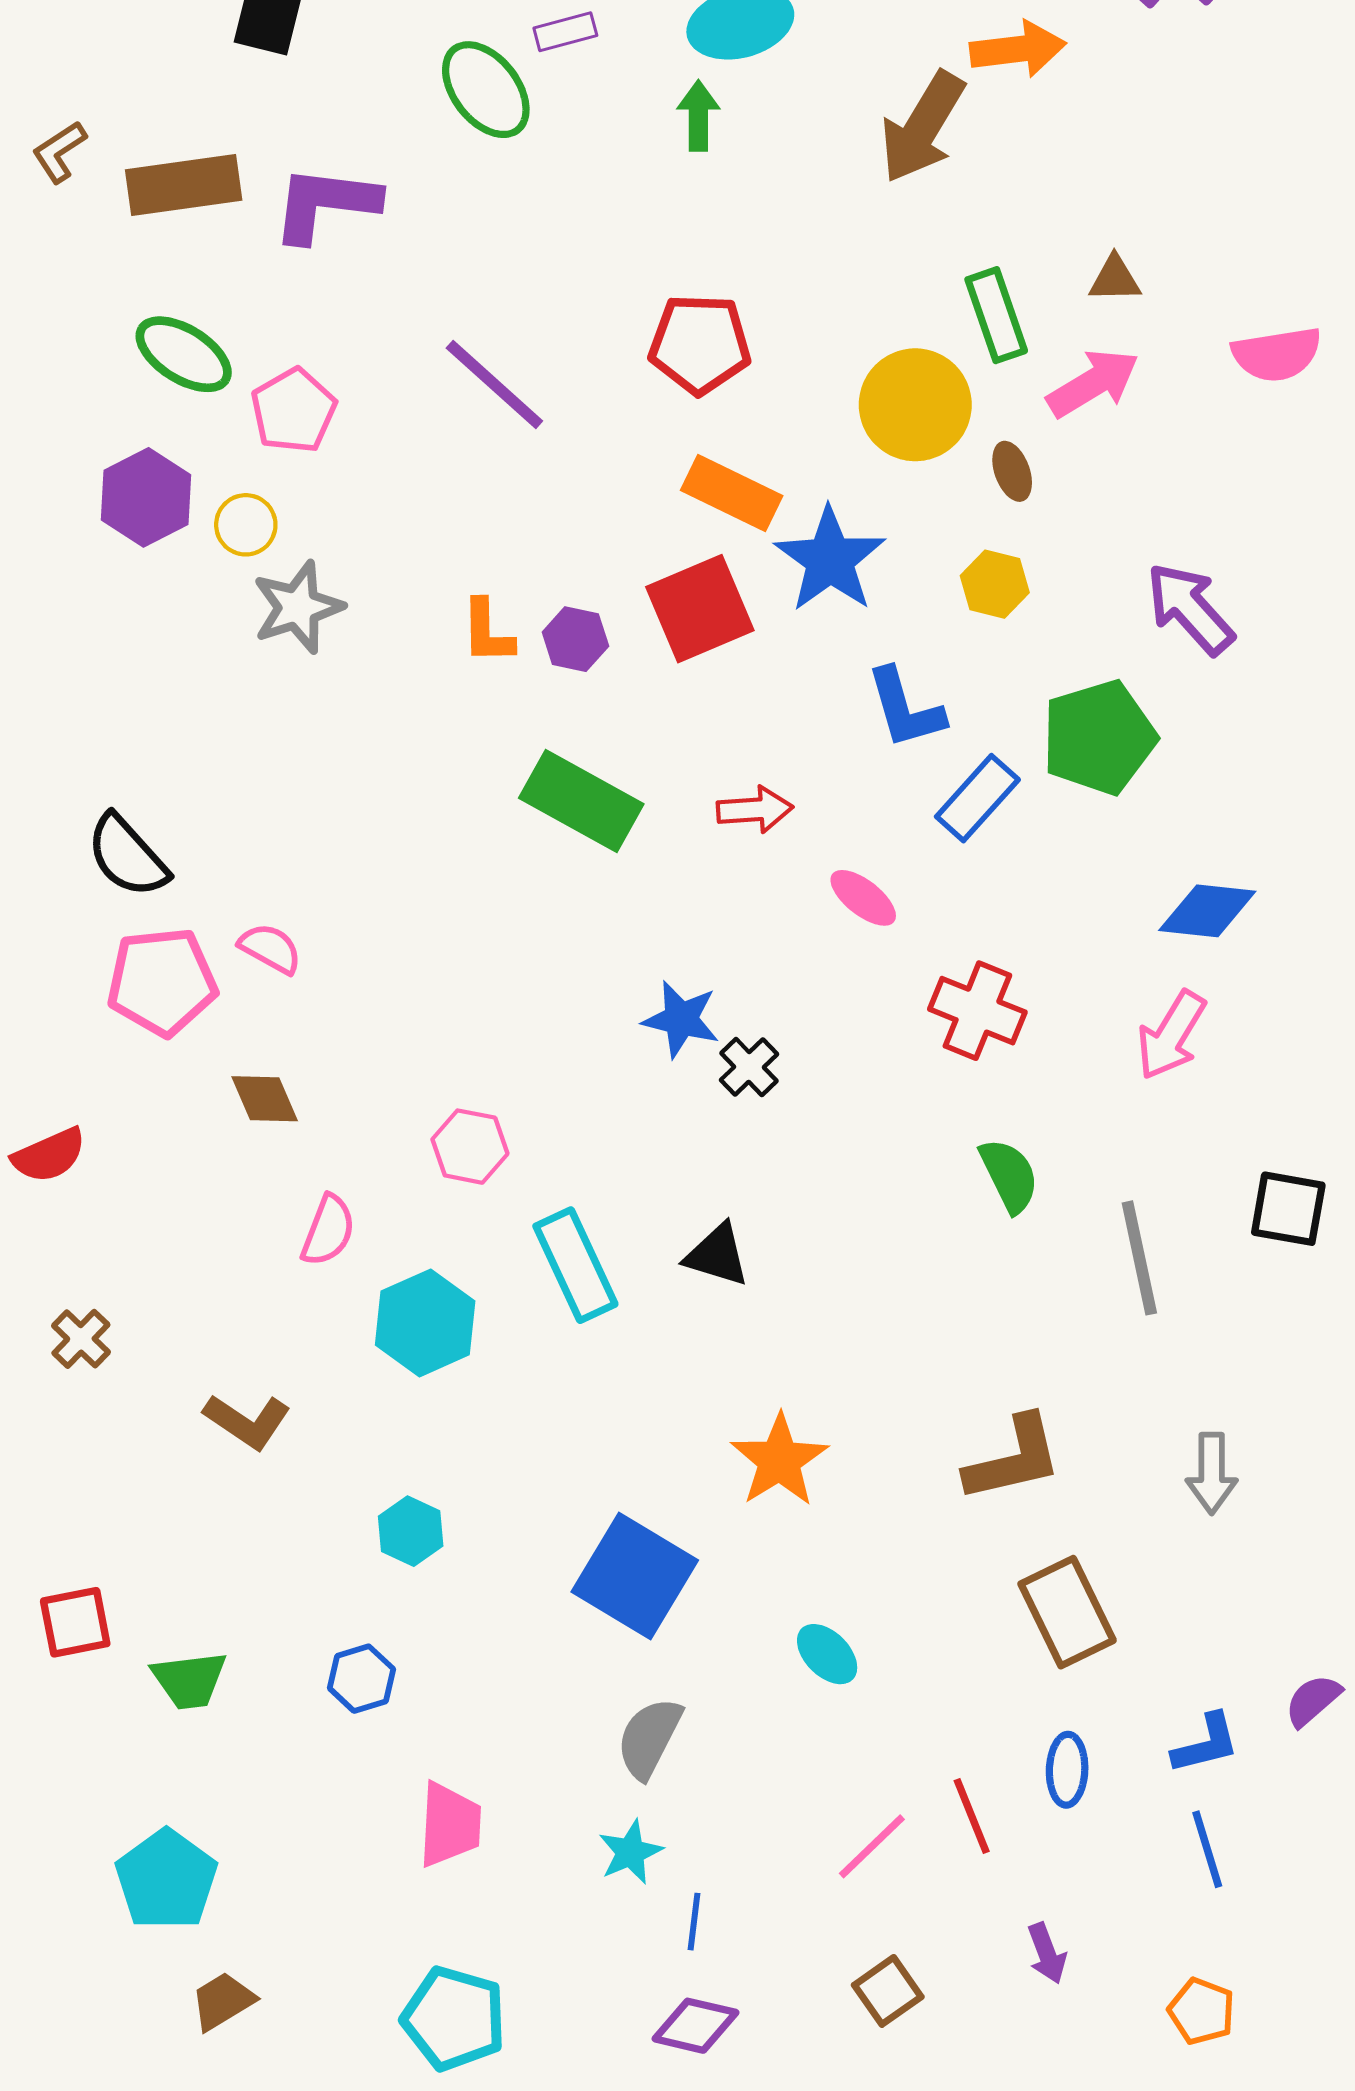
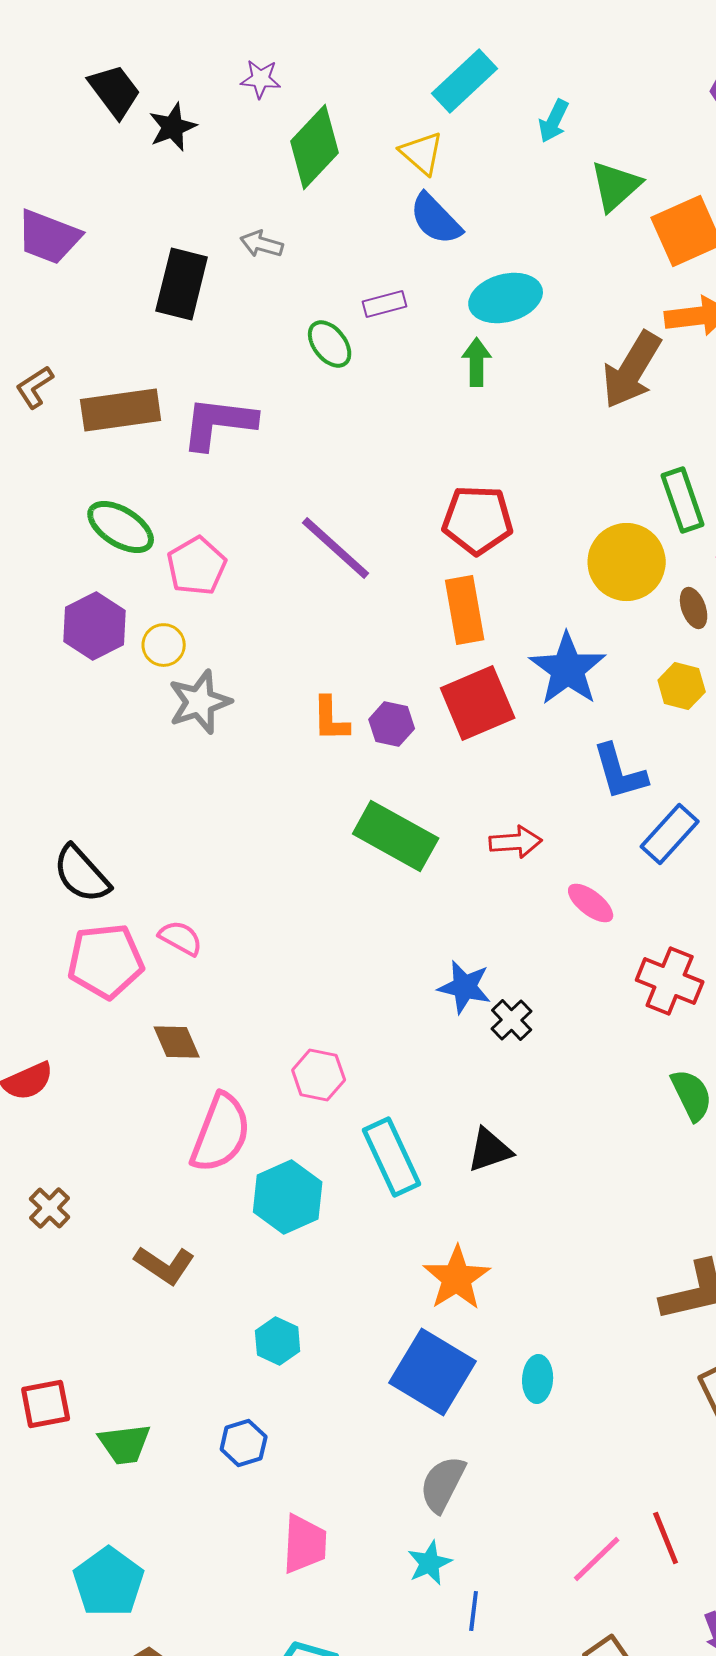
green ellipse: (486, 90) -> (330, 344), size x0.7
orange rectangle: (732, 493) -> (465, 610), moved, turned 54
pink semicircle: (328, 1230) -> (221, 1133), size x1.6
black triangle: (717, 1255) -> (490, 1150), turned -36
orange star: (779, 1460) -> (457, 1278), moved
cyan ellipse: (827, 1654) -> (538, 1379), moved, turned 48

